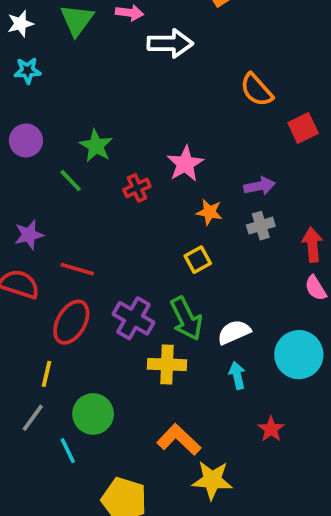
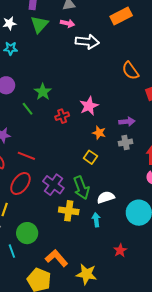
yellow square: (198, 260) -> (90, 157), turned -32
cyan arrow: (237, 375) -> (96, 220), moved
orange L-shape: (179, 440) -> (56, 258), moved

